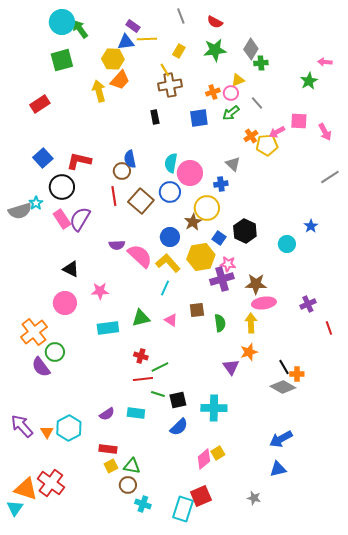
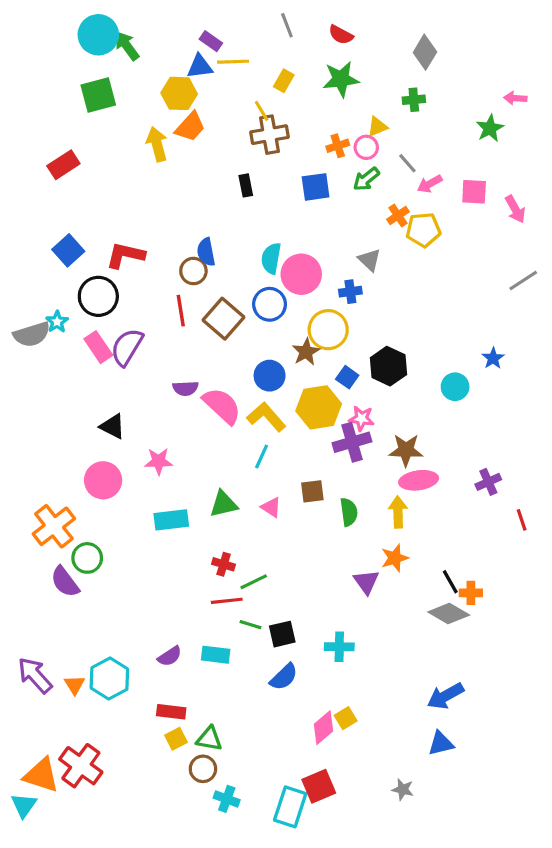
gray diamond: (251, 49) -> (425, 52), moved
pink arrow: (277, 132) -> (430, 184), moved
cyan cross: (214, 408) -> (339, 647), size x0.7

